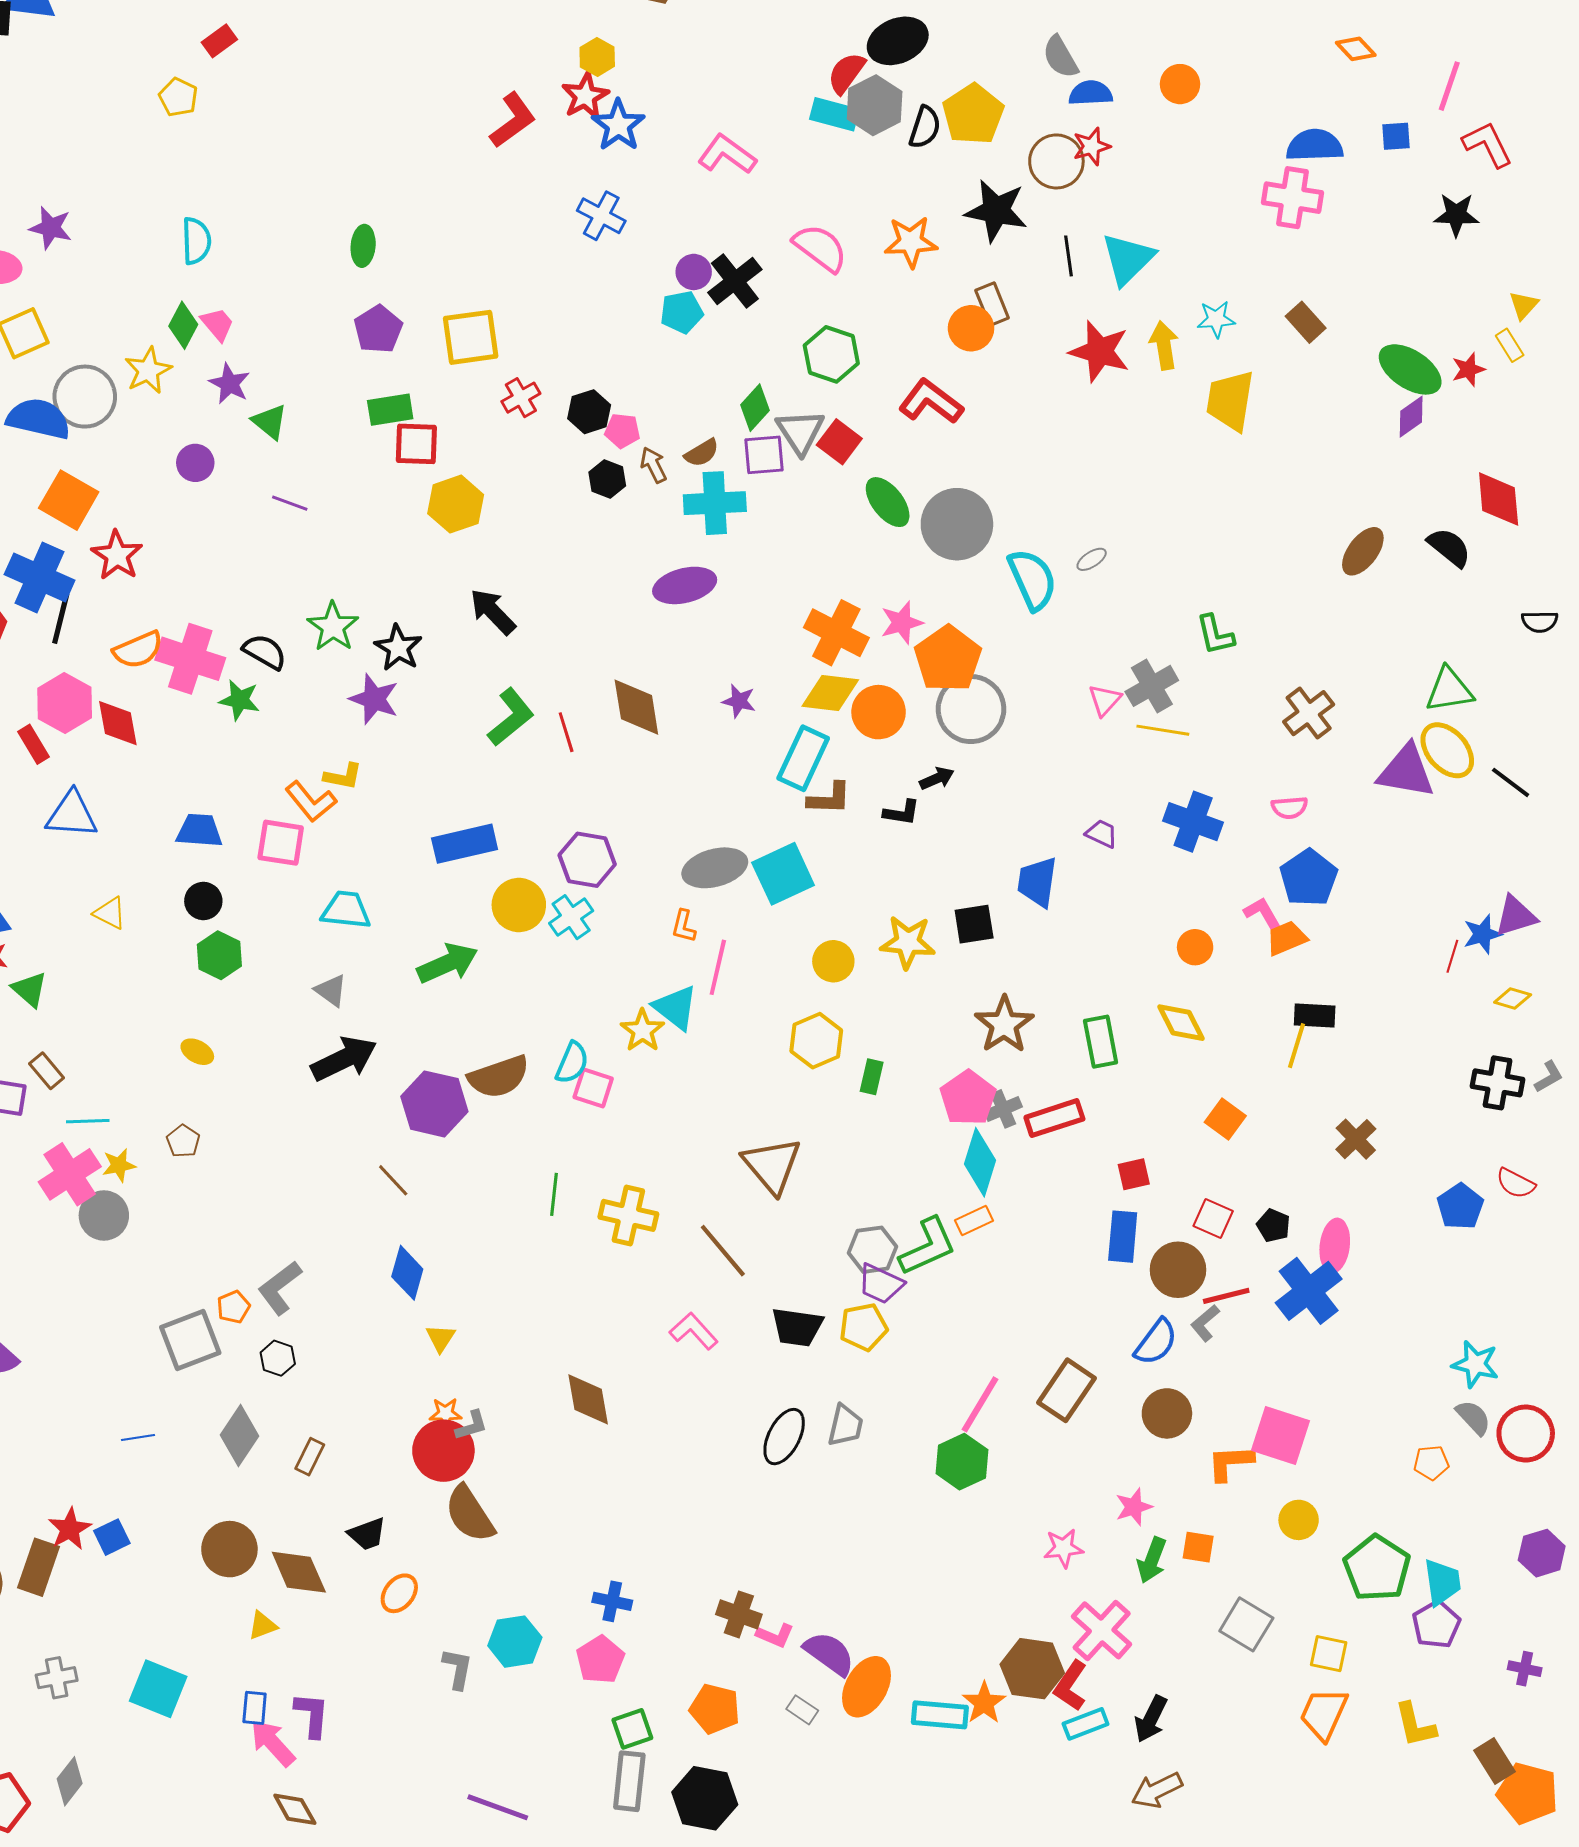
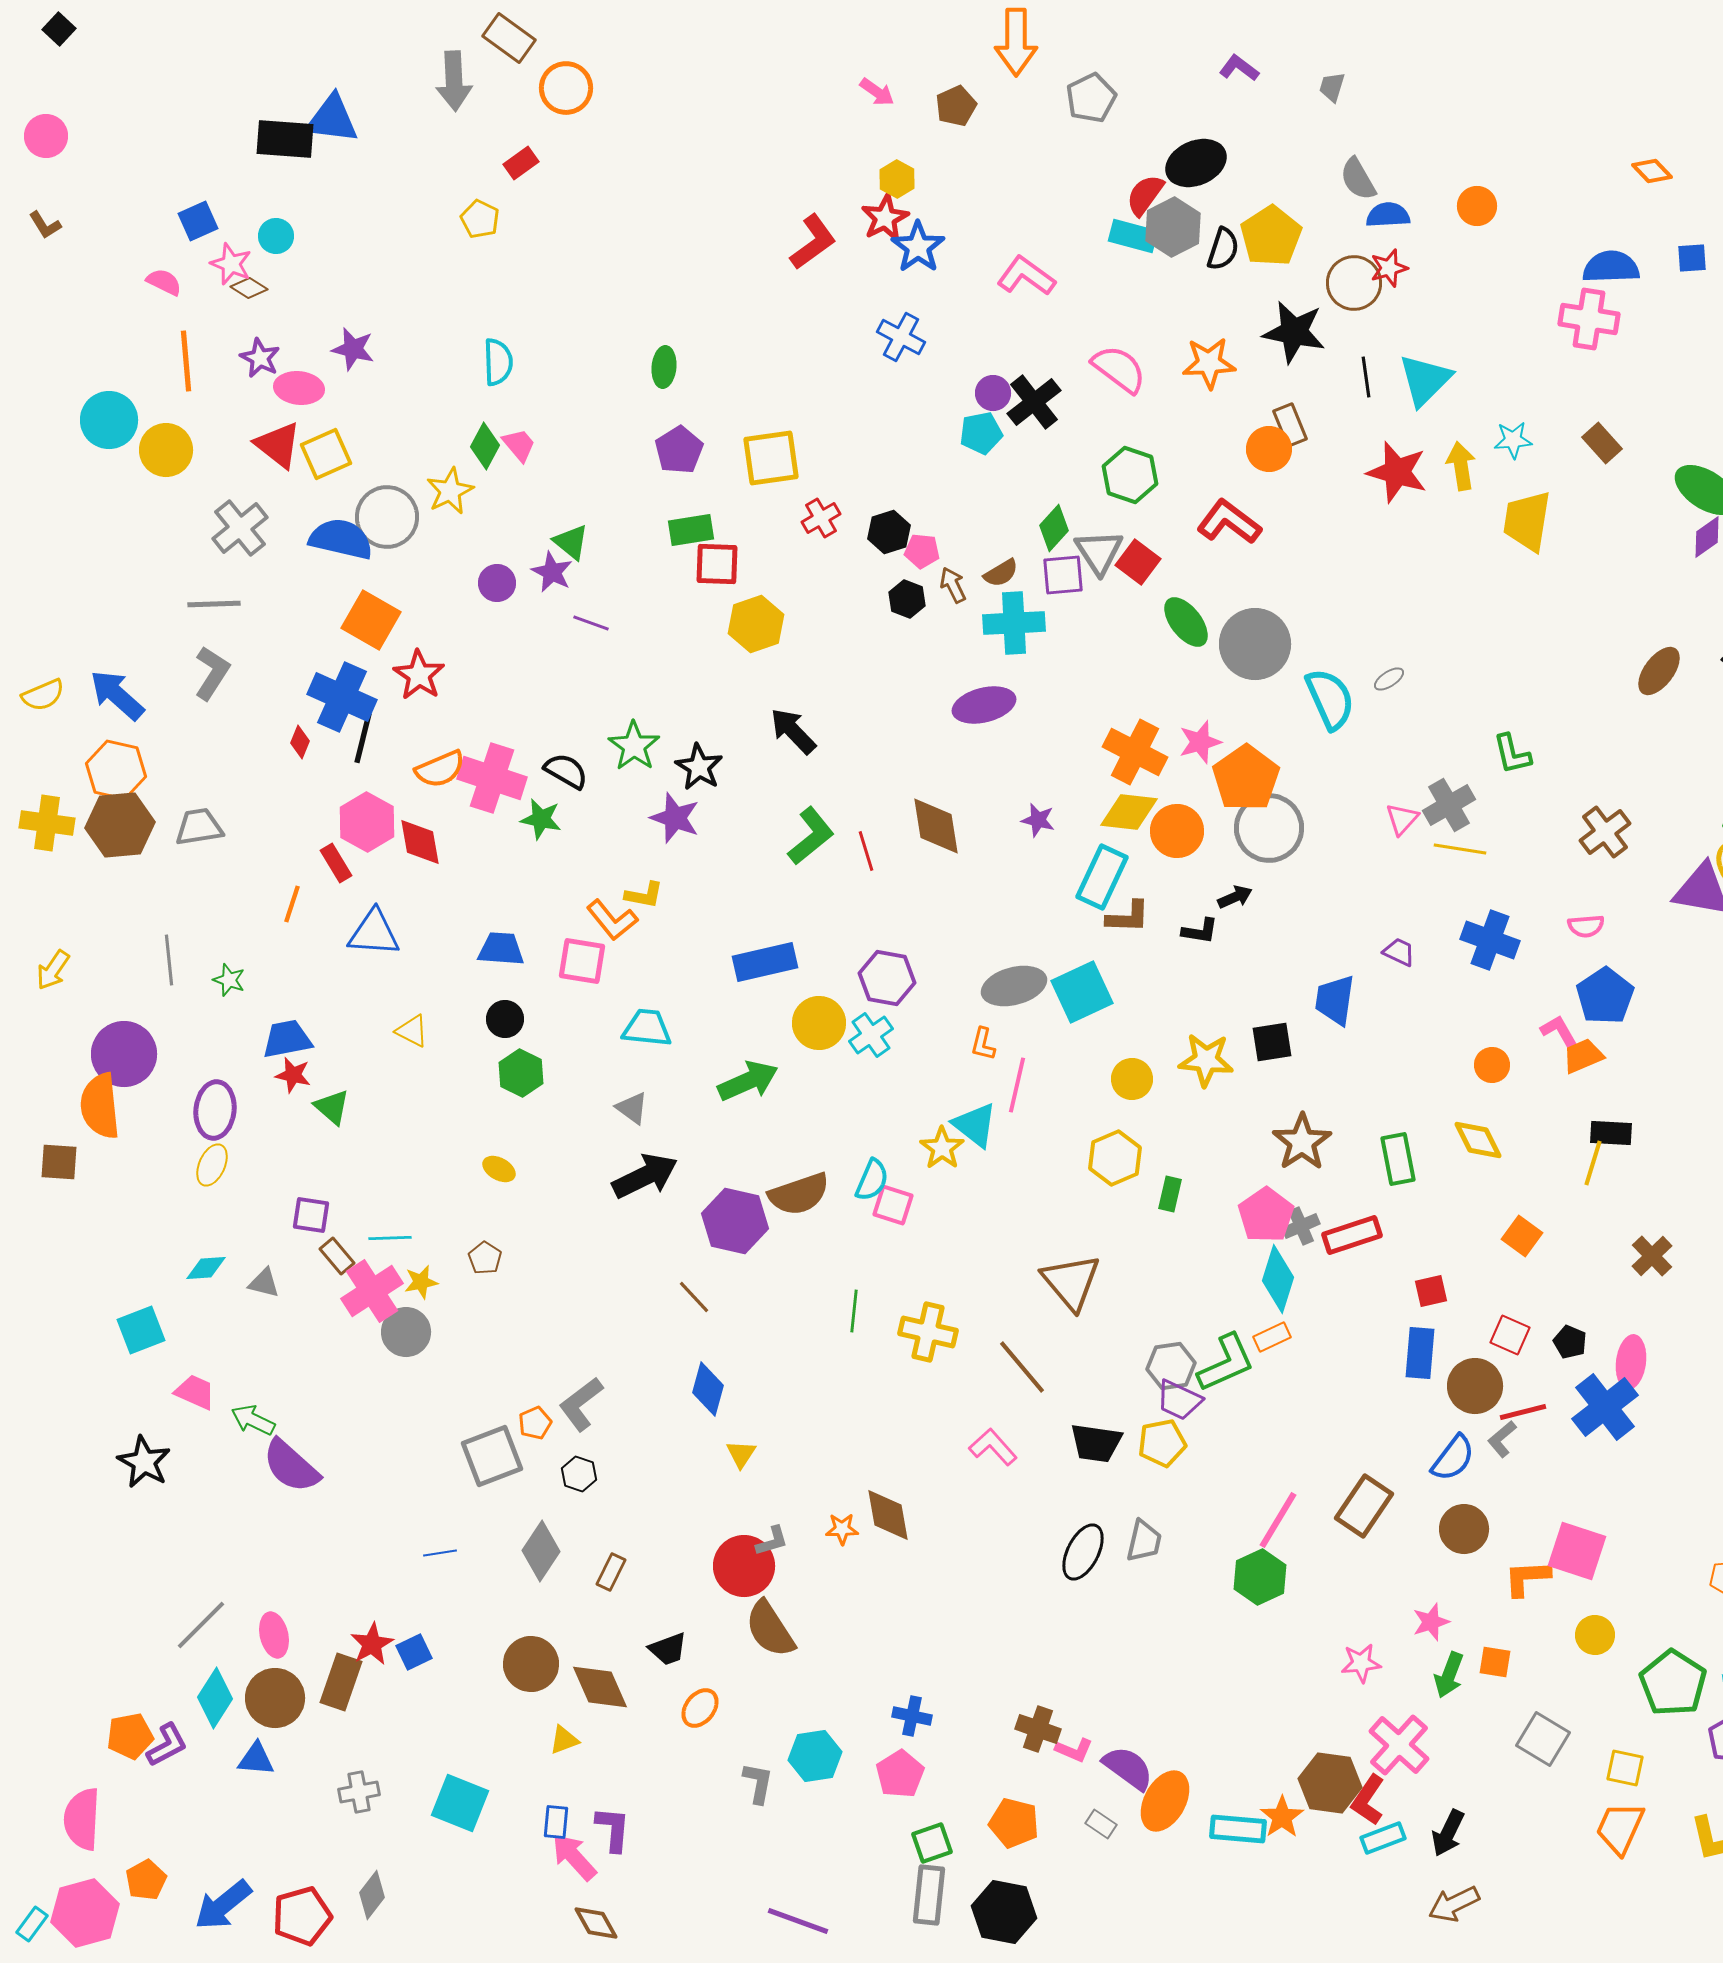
purple star: (229, 384) -> (552, 572), moved
brown rectangle: (47, 1071) -> (337, 1256), moved
orange star: (445, 1413) -> (842, 1529), moved

